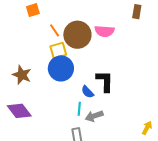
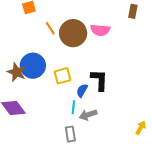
yellow square: (58, 50) -> (63, 76), moved
blue circle: (61, 68) -> (33, 66), moved
blue semicircle: (88, 92) -> (82, 90), turned 72

